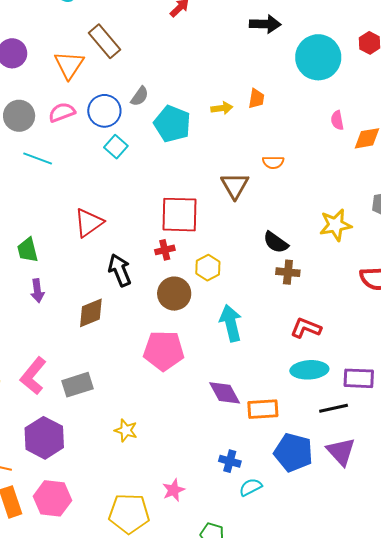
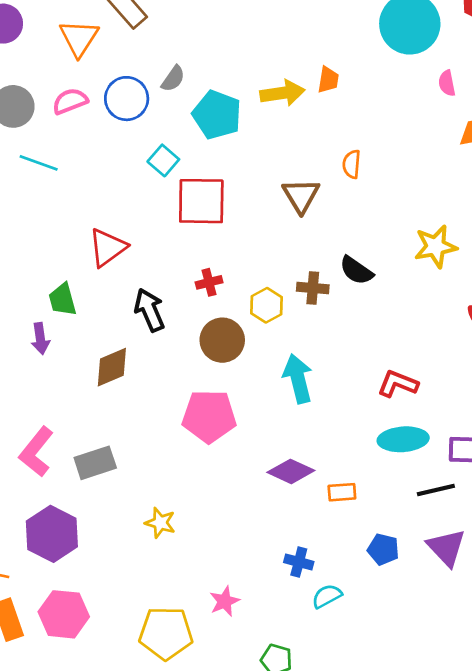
yellow arrow: (222, 108) -> (282, 93), size x1.5
pink semicircle: (337, 120) -> (447, 83), moved
cyan square: (116, 147) -> (163, 160), moved
orange semicircle: (273, 162) -> (352, 164), turned 95
red square: (180, 215) -> (201, 201), moved
green trapezoid: (28, 250) -> (62, 300), moved
brown cross: (288, 272) -> (313, 288), moved
purple diamond: (225, 393) -> (291, 471), turned -36
orange rectangle: (263, 409) -> (342, 492), size x0.7
blue pentagon: (293, 452) -> (383, 549), size x0.6

